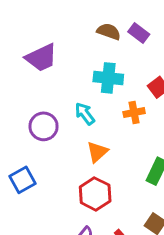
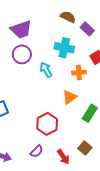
purple rectangle: (139, 33) -> (87, 29), moved
purple circle: (44, 126) -> (22, 54), moved
orange triangle: (97, 152) -> (70, 97), moved

